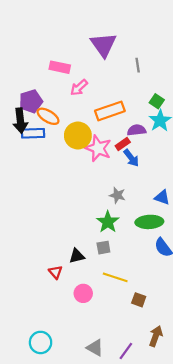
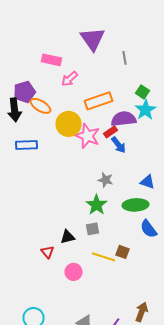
purple semicircle: (137, 130) -> (124, 119), size x1.4
blue rectangle: (33, 133) -> (26, 145), moved
brown square: (139, 300) -> (122, 252), moved

